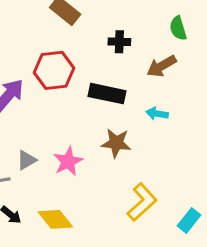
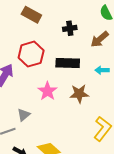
pink star: (68, 161) -> (48, 91), moved

